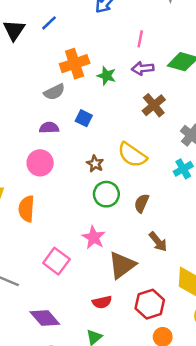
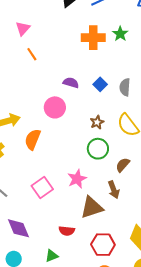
orange cross: (75, 64) -> (93, 38), moved
green star: (106, 76) -> (120, 34), moved
gray semicircle: (54, 92) -> (125, 87), moved, turned 102
brown arrow: (158, 242) -> (114, 190), moved

